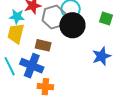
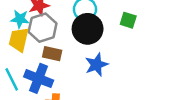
gray hexagon: (54, 17) -> (43, 28), moved
blue star: (102, 56) -> (96, 65), moved

